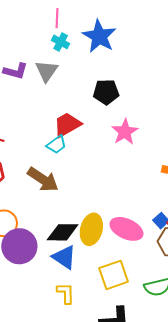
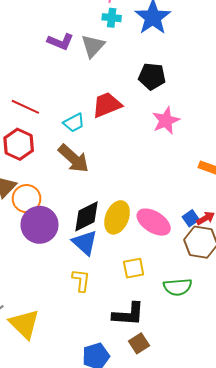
cyan cross: (61, 42) -> (112, 18), turned -30
cyan trapezoid: (57, 144) -> (74, 123), moved
black diamond: (63, 232) -> (87, 216), turned -36
yellow square: (114, 275) -> (134, 268), size x0.7

